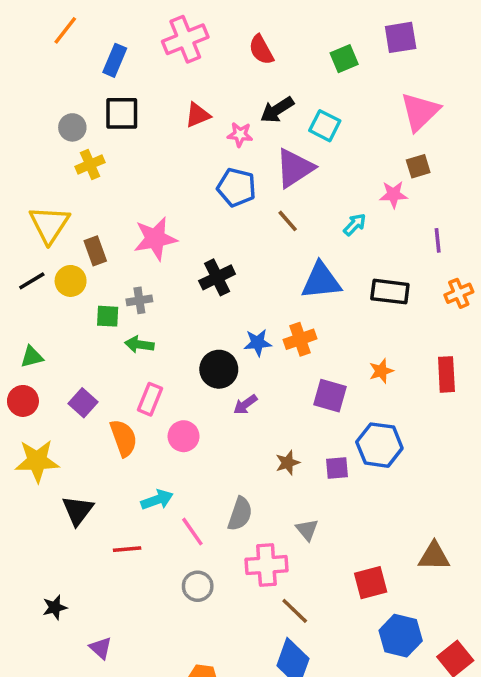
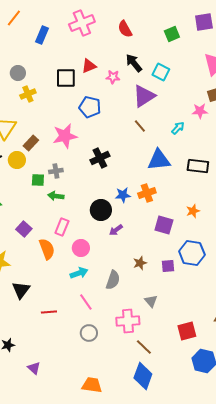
black arrow: (277, 110) -> (134, 63), turned 84
black square: (122, 113) -> (66, 78), moved
blue pentagon: (236, 187) -> (90, 107), moved
brown rectangle: (95, 251) -> (31, 143), turned 63
cyan arrow: (157, 500) -> (79, 273), moved
gray semicircle: (240, 514) -> (113, 280), moved

